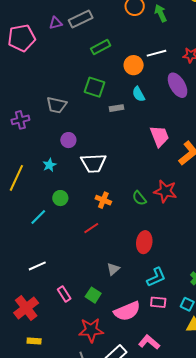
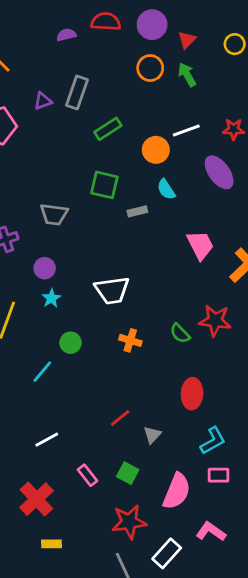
gray rectangle: (81, 19) -> (77, 92), turned -40
purple circle: (68, 140) -> (45, 268), moved
red line: (91, 228) -> (120, 418), moved
pink semicircle: (127, 311) -> (177, 491), turned -40

